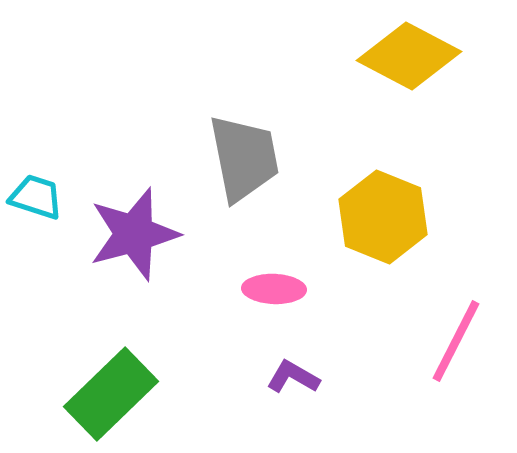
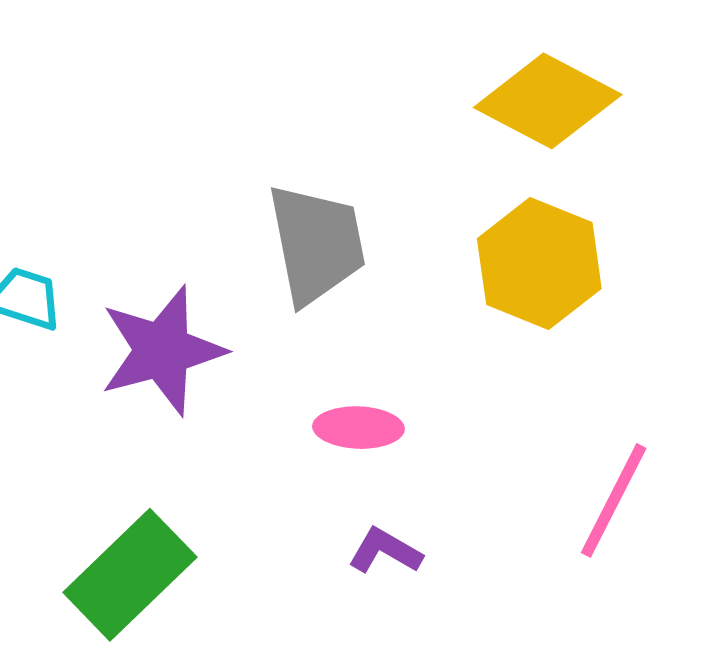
yellow hexagon: (383, 217) -> (539, 264), moved

